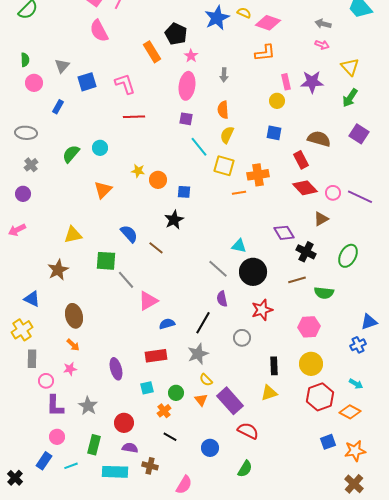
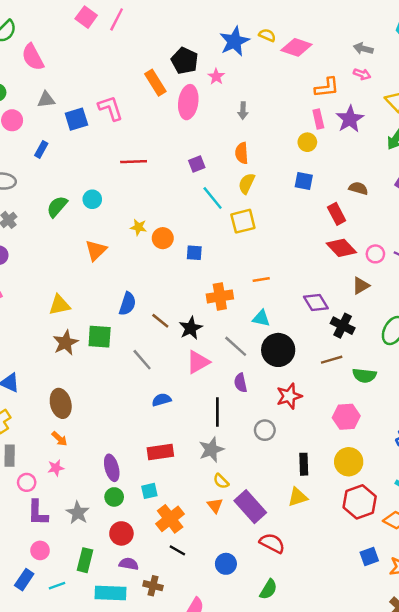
pink semicircle: (99, 31) -> (33, 57), moved
orange L-shape: (265, 53) -> (327, 87), moved
pink star: (191, 56) -> (216, 77), moved
gray triangle: (62, 66) -> (46, 100), turned 42
purple star: (312, 82) -> (350, 119), turned -30
pink L-shape: (125, 84) -> (110, 108), moved
pink ellipse: (187, 86) -> (188, 102), moved
purple square: (186, 119) -> (197, 164), turned -32
brown semicircle: (319, 139) -> (358, 188), size x0.7
yellow square: (224, 166) -> (243, 221), turned -30
orange cross: (258, 175) -> (220, 296), moved
orange line: (239, 193) -> (261, 279), moved
black star: (174, 220) -> (191, 328), moved
blue semicircle: (129, 234) -> (128, 304), turned 60
brown star: (58, 270) -> (66, 343), moved
gray line: (126, 280) -> (142, 360), moved
pink triangle: (148, 301) -> (198, 362), moved
black line: (203, 323) -> (217, 412), turned -30
blue semicircle: (167, 324) -> (162, 400), moved
green circle: (176, 393) -> (114, 497), moved
orange cross: (164, 411) -> (170, 519), size x1.6

